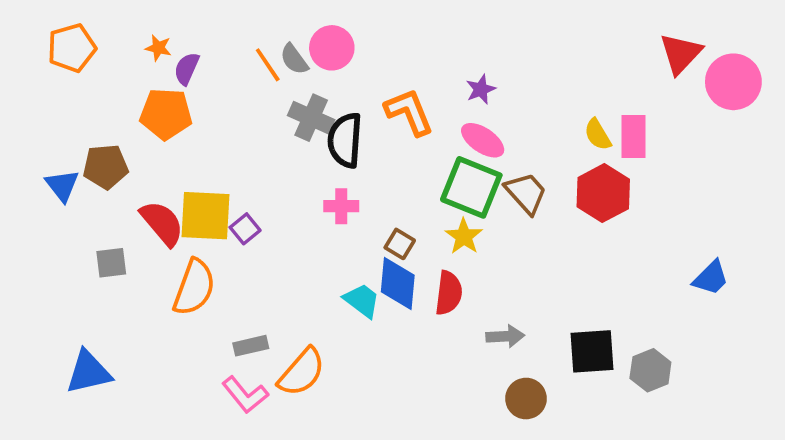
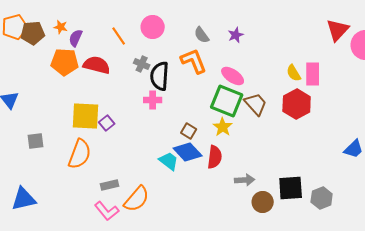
gray semicircle: (294, 59) -> (202, 35), moved
purple star: (481, 89) -> (236, 35), moved
gray cross: (311, 118) -> (142, 64), size x0.7
brown pentagon: (106, 167) -> (33, 33), moved
pink cross: (341, 206) -> (153, 100), moved
red semicircle: (162, 223) -> (97, 65), moved, turned -36
blue diamond: (398, 284) -> (188, 152), turned -48
brown circle: (526, 399) -> (263, 202), moved

